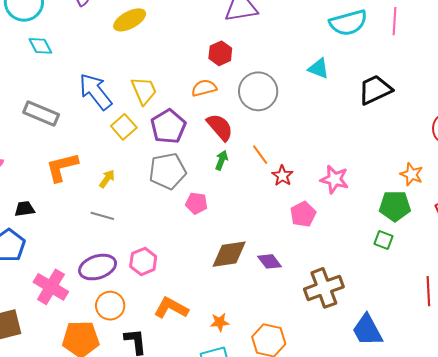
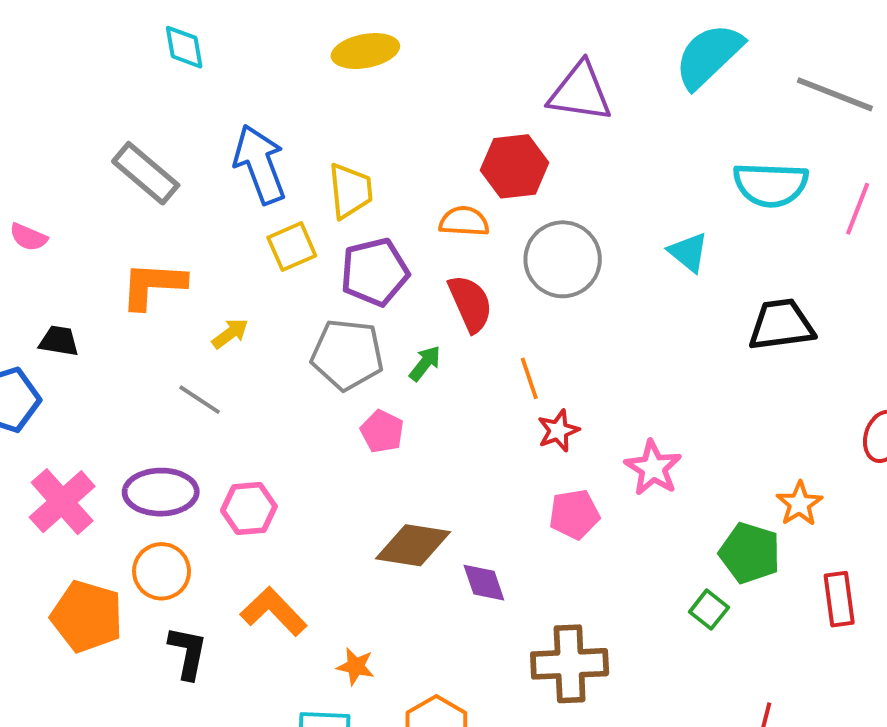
red hexagon: (220, 53) -> (515, 166), size x1.4
green arrow: (222, 160) -> (425, 363), moved

